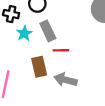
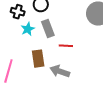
red line: (61, 50) -> (66, 46), moved

